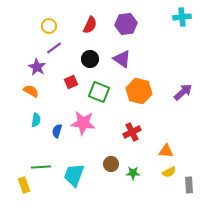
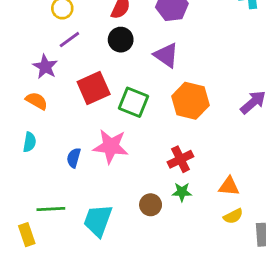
black circle: (90, 59) -> (121, 40), moved
red square: (71, 82) -> (94, 88), size x1.6
cyan semicircle: (36, 120) -> (30, 142), moved
green star: (133, 173) -> (182, 192), moved

